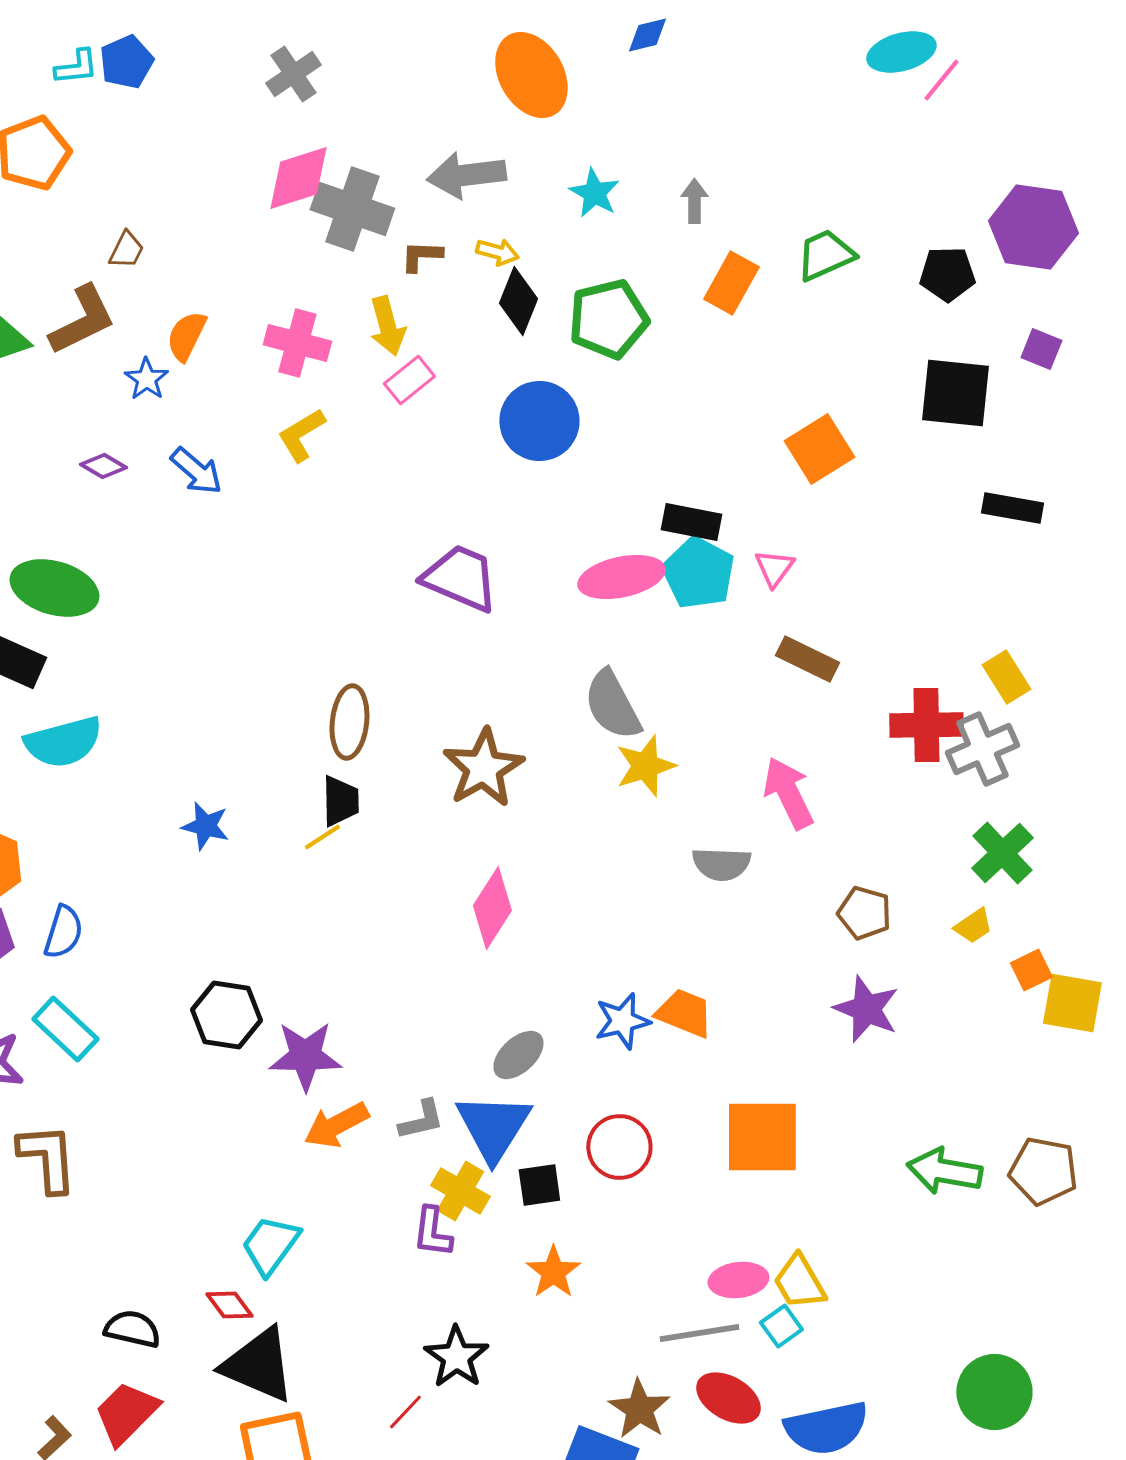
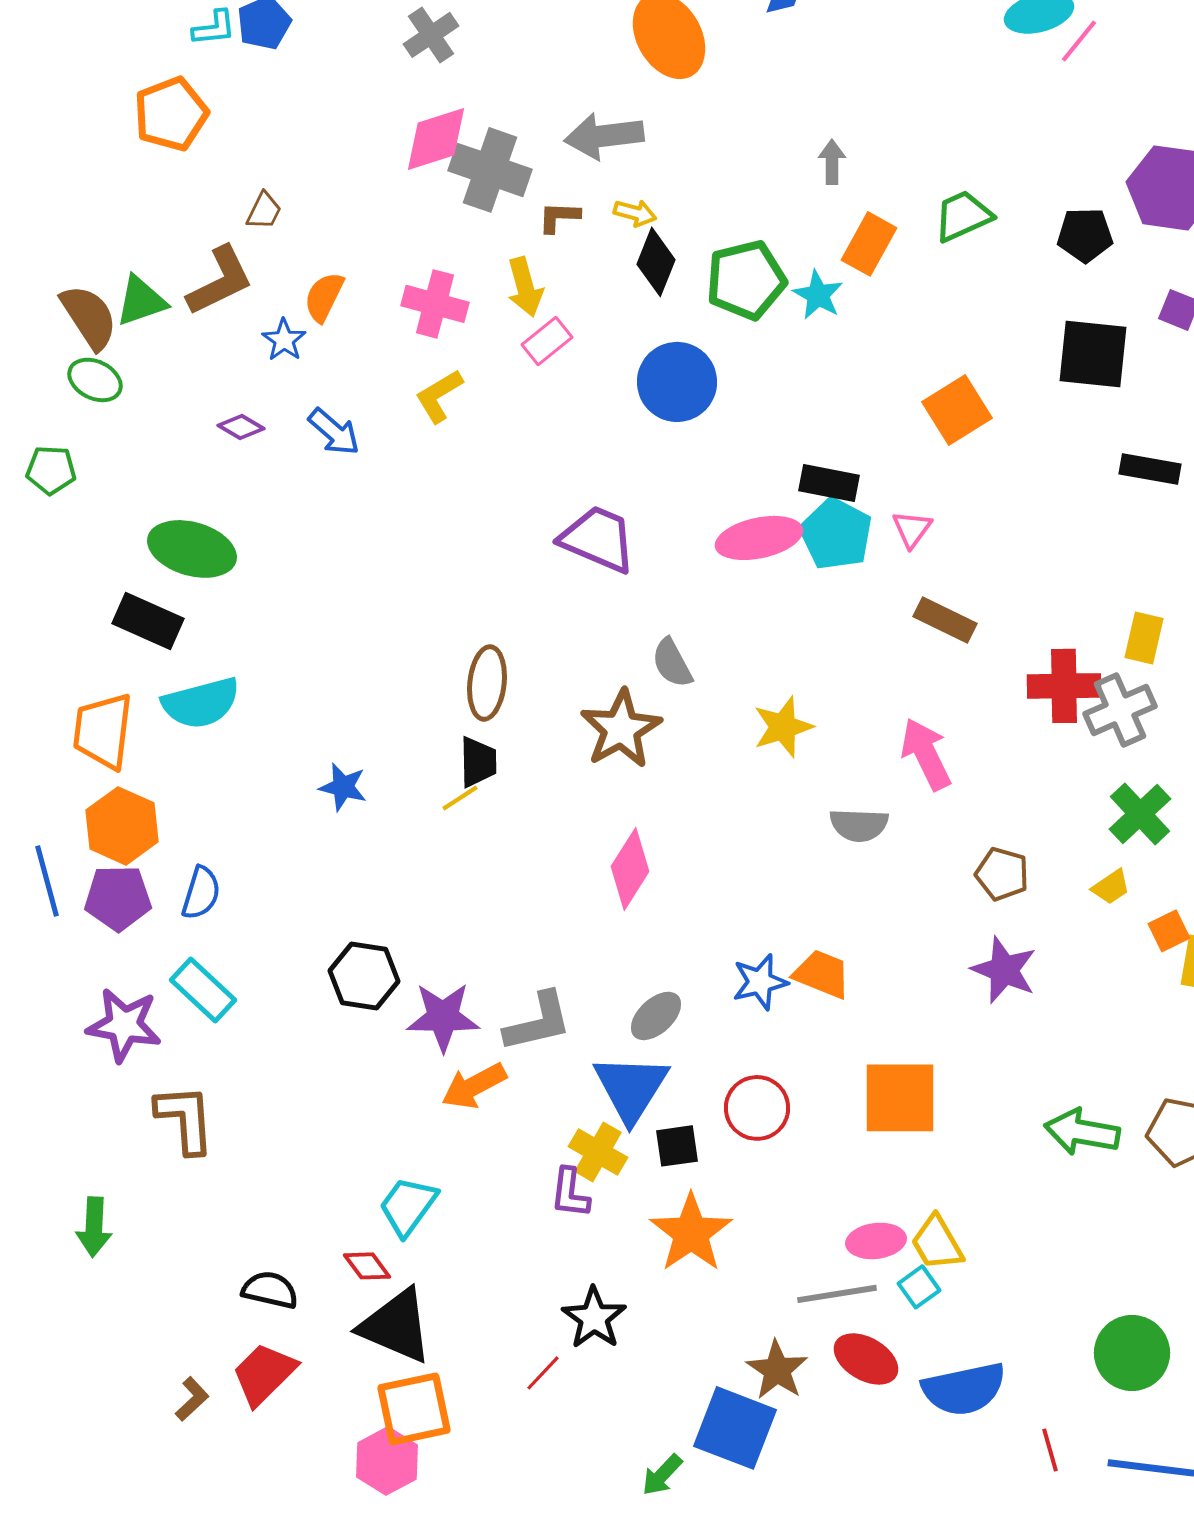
cyan star: (594, 193) -> (818, 295), moved
yellow rectangle: (1006, 677) -> (1144, 638), turned 45
gray semicircle: (612, 705) -> (672, 663), moved, size x0.7
gray L-shape: (421, 1120) -> (538, 1022), moved, size x1.5
orange star: (553, 1272) -> (691, 1233), size x1.5

